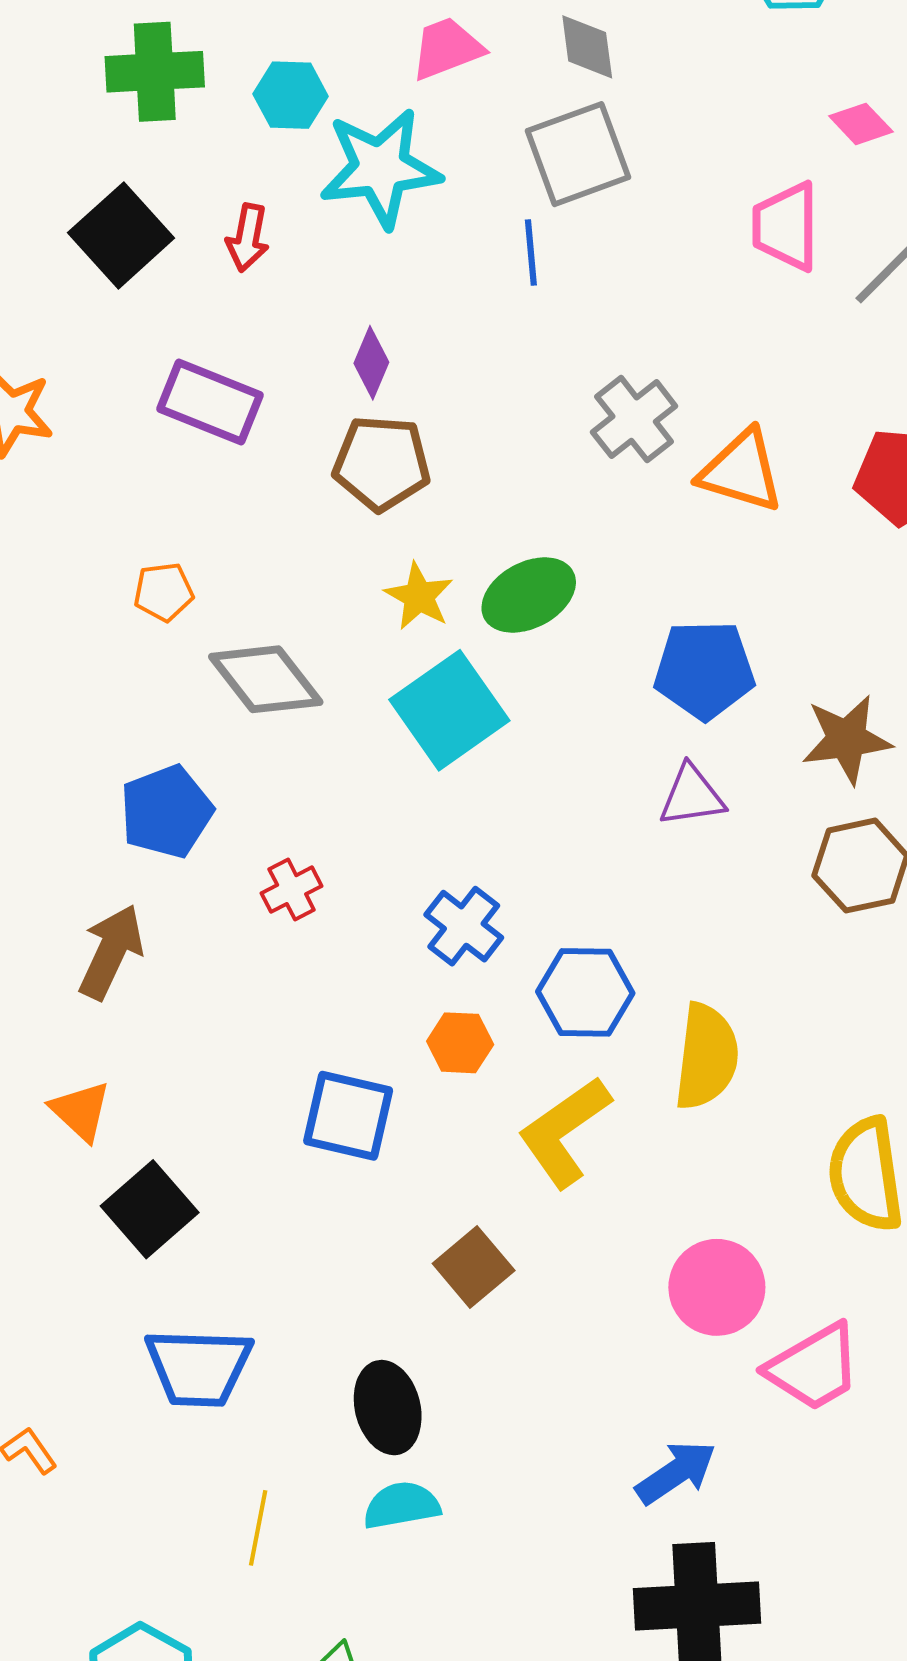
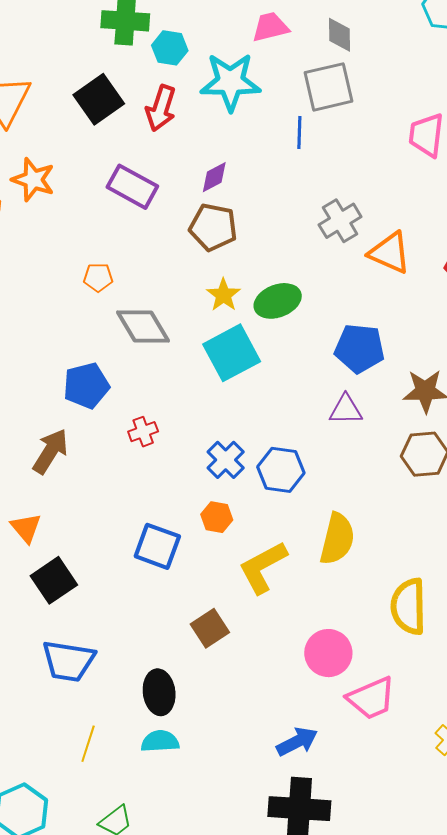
cyan hexagon: (291, 95) -> (170, 48), moved
red arrow: (248, 238) -> (161, 108), size x1.4
purple diamond: (371, 363) -> (214, 177), turned 32
blue hexagon: (585, 992) -> (281, 470), moved

